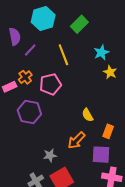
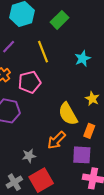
cyan star: (101, 52) -> (83, 59), moved
yellow star: (110, 72) -> (92, 99), moved
yellow semicircle: (88, 115) -> (68, 114), size x1.6

